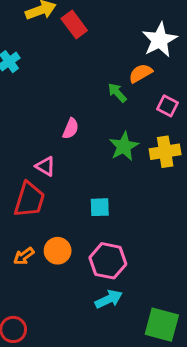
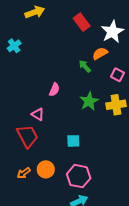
red rectangle: (74, 24) -> (82, 22), moved
red trapezoid: (29, 200) -> (27, 136), turned -45

